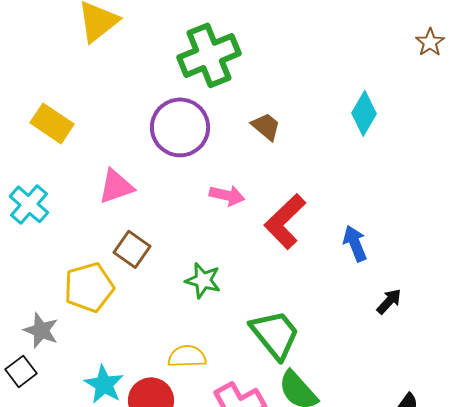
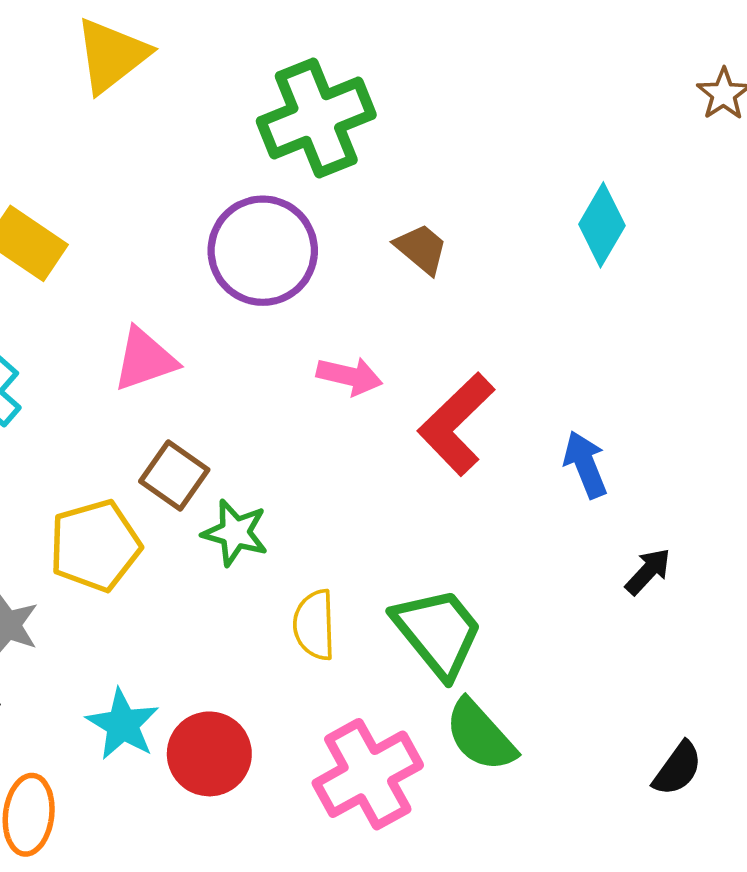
green star: (203, 280) -> (235, 533), moved
yellow semicircle: (187, 356) -> (314, 625), moved, turned -90

